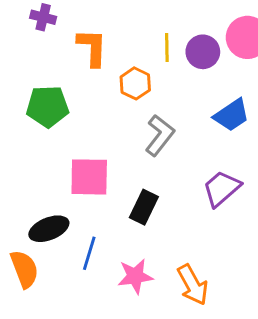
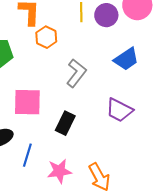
orange hexagon: (135, 83) -> (46, 37), moved
purple trapezoid: (222, 188) -> (119, 110), turned -112

